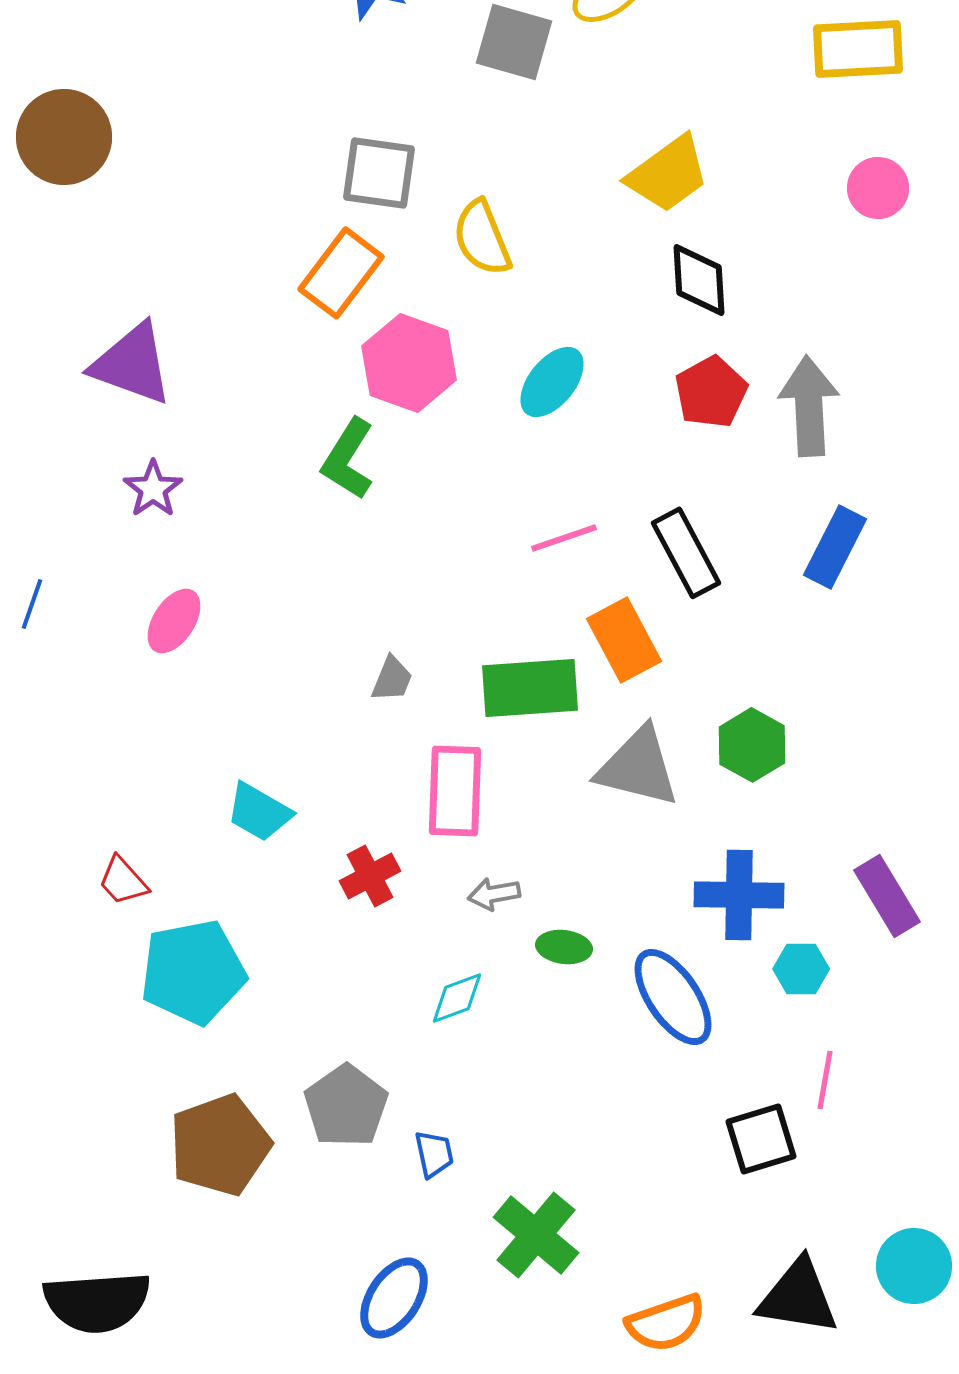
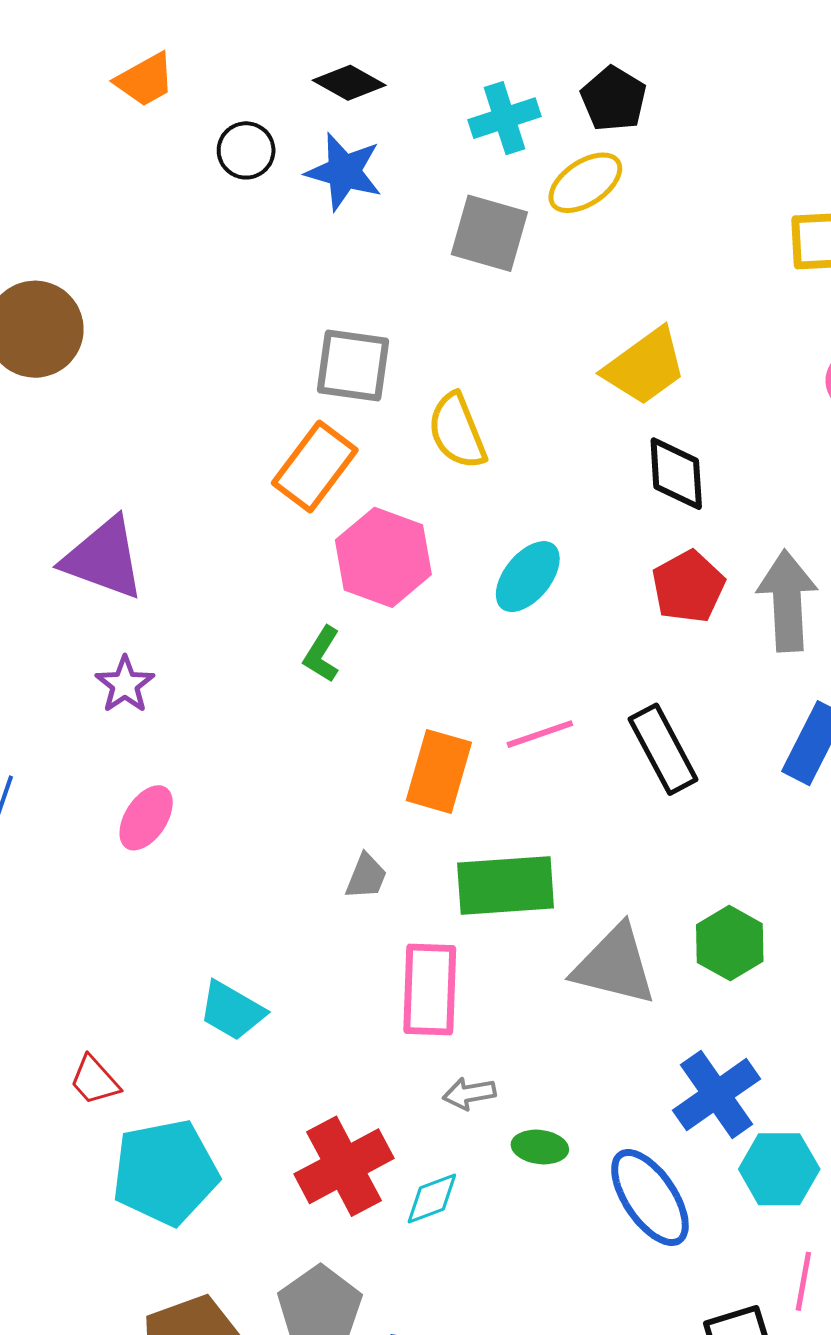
green L-shape: (348, 459) -> (322, 654), size x0.7
orange rectangle: (624, 640) -> (439, 771), moved, turned 44
red cross: (370, 876) -> (344, 1166), moved, size x1.6
blue cross: (739, 895) -> (717, 1095), turned -36
cyan hexagon: (801, 969) -> (779, 1169), size x1.4

